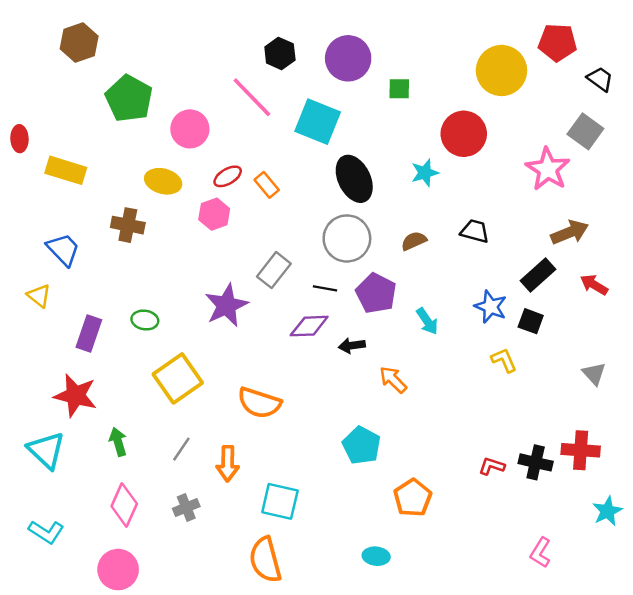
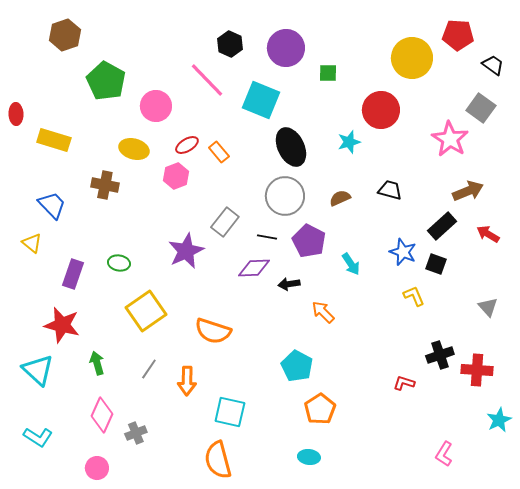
black cross: (536, 462) -> (440, 355), moved, turned -32
orange pentagon: (413, 498) -> (320, 409), moved
gray cross: (186, 507) -> (136, 433), moved
pink circle: (118, 570) -> (97, 468), size x0.7

